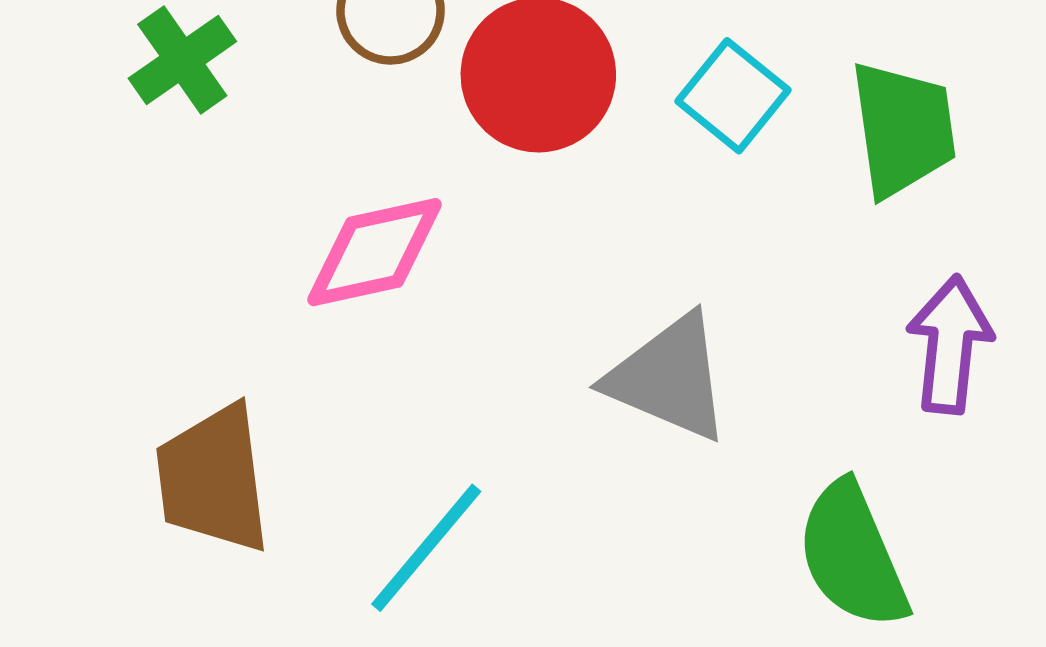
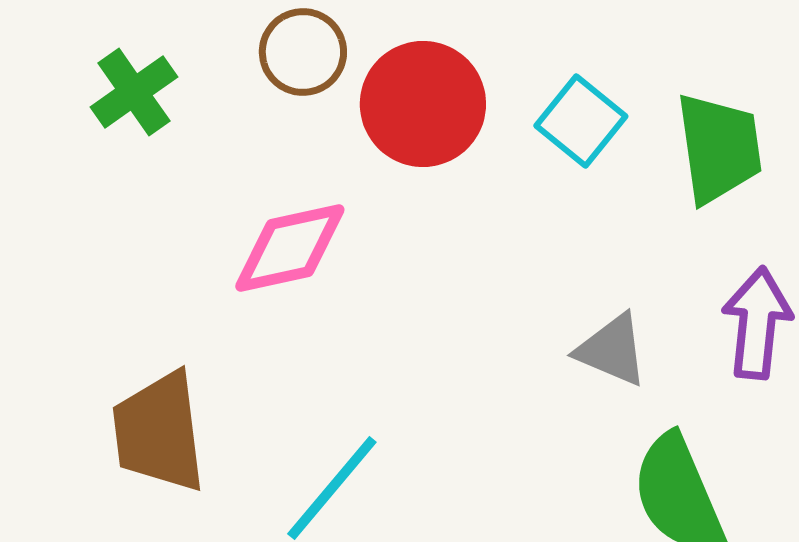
gray triangle: (669, 378) -> (612, 350), moved, size x0.7

